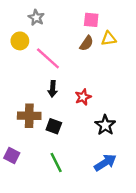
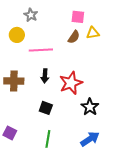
pink line: (48, 58) -> (41, 50), turned -45
red star: (83, 97) -> (71, 83), size x1.6
brown cross: (29, 116) -> (14, 81), moved
green line: (56, 163) -> (48, 139), turned 36

